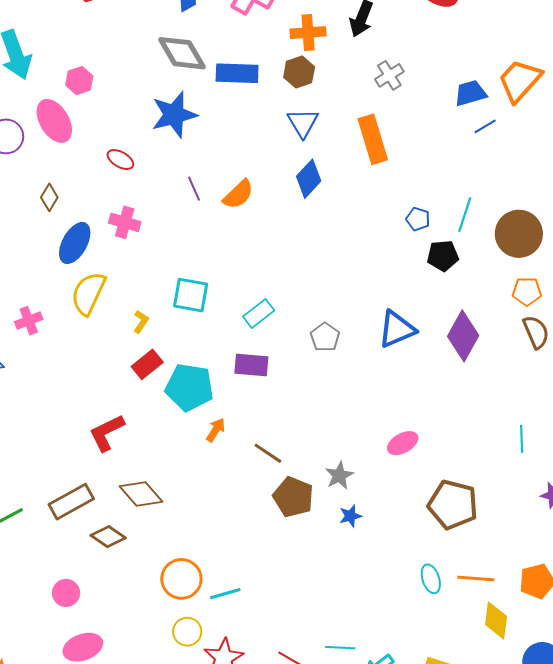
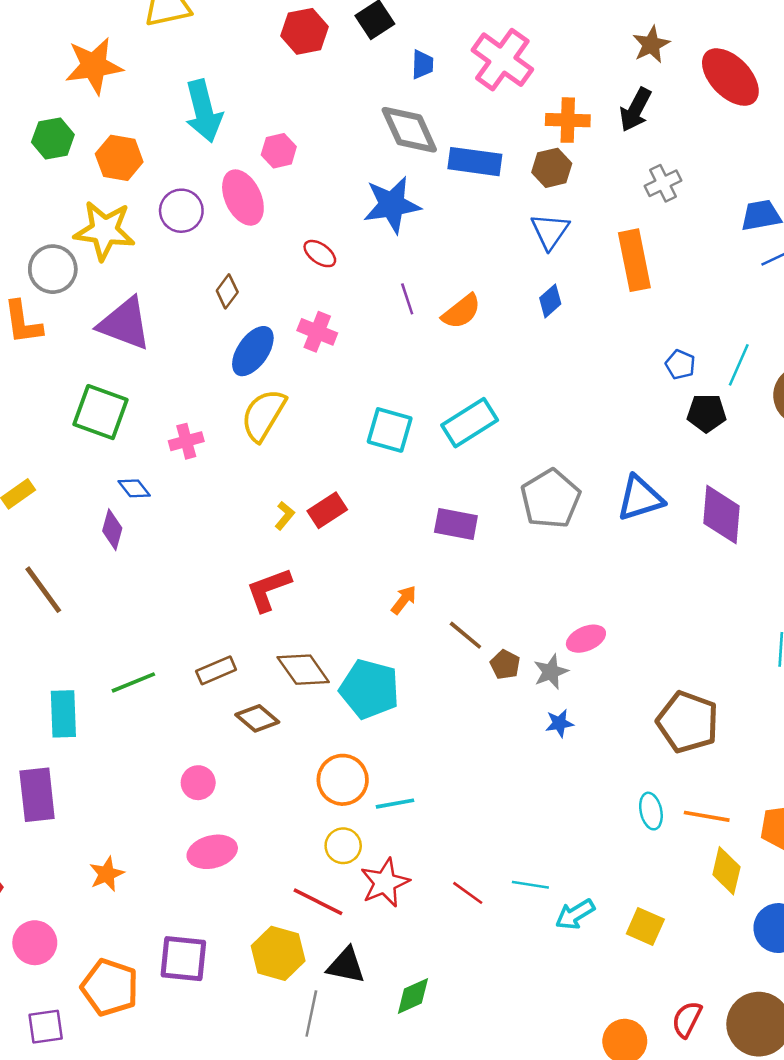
blue diamond: (309, 179) -> (550, 301), size x0.7
cyan rectangle: (259, 313) -> (470, 423), moved, size x1.4
yellow L-shape: (141, 322) -> (285, 516), moved
purple diamond: (463, 336) -> (721, 515), turned -30
gray pentagon: (325, 337) -> (551, 499), size x1.6
cyan pentagon: (189, 387) -> (369, 689), moved
pink ellipse: (403, 443) -> (586, 639), moved
brown pentagon: (293, 497) -> (505, 665), moved, size x0.6
brown rectangle: (71, 502) -> (216, 670), size x0.7

